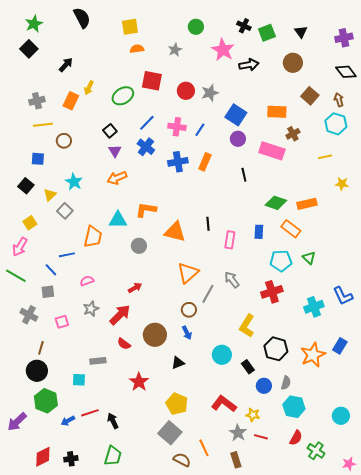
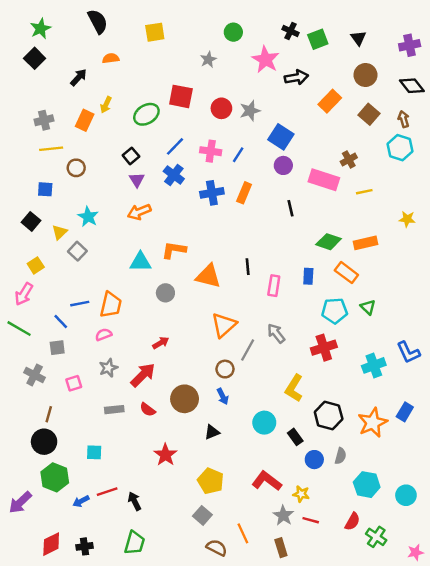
orange semicircle: (137, 49) -> (111, 58), moved
brown circle: (293, 63) -> (365, 75), moved
orange rectangle: (277, 112) -> (330, 101), moved, turned -48
yellow line: (325, 157) -> (364, 192), moved
orange trapezoid: (93, 237) -> (111, 305), moved
gray rectangle: (98, 361) -> (114, 410), moved
cyan hexagon: (294, 407) -> (367, 485), moved
gray square: (170, 433) -> (202, 515), size x0.7

